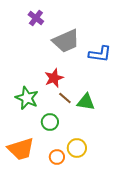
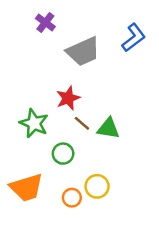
blue L-shape: (100, 54) -> (134, 38), moved, turned -45

